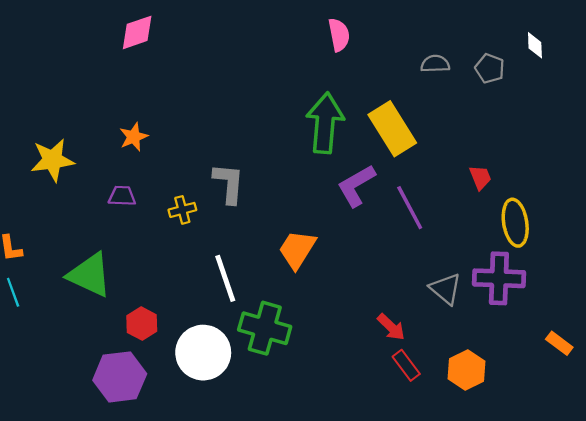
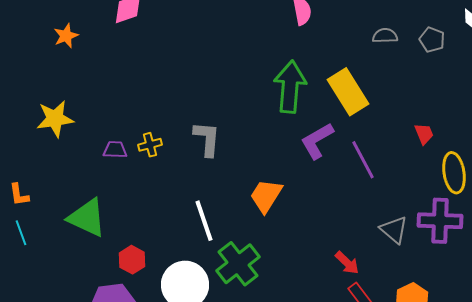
orange star: (134, 137) -> (66, 36), moved
yellow cross: (182, 210) -> (150, 145), moved
green cross: (265, 328) -> (238, 264), turned 36

